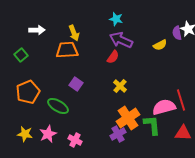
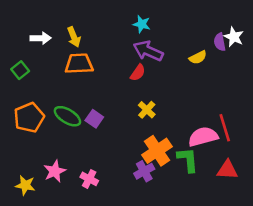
yellow arrow: (74, 33) -> (74, 37), moved
purple square: (76, 84) -> (94, 119), moved
green ellipse: (58, 106) -> (67, 116), moved
yellow star: (25, 134) -> (25, 185), moved

